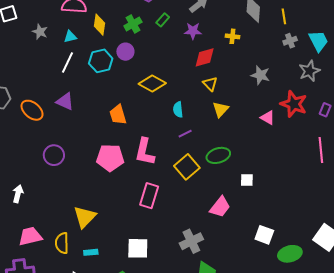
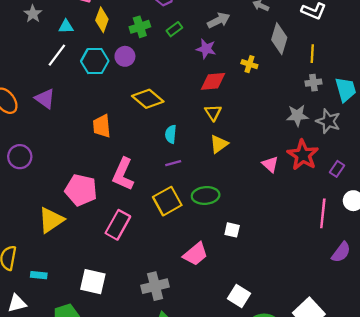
gray star: (309, 71) -> (328, 121), turned 30
gray star: (260, 75) -> (297, 116), moved, turned -30
pink pentagon: (110, 158) -> (81, 190), moved
yellow triangle: (85, 217) -> (51, 220), moved

